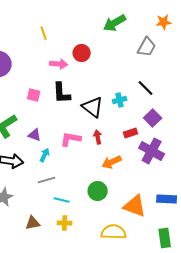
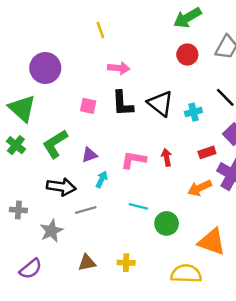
red circle: (82, 53) -> (187, 55), moved
black triangle: (93, 107) -> (160, 103), moved
purple triangle: (35, 135) -> (89, 155), turned -40
orange arrow: (112, 162) -> (200, 188), moved
gray line: (47, 180) -> (86, 210), moved
cyan line: (62, 200) -> (138, 206), moved

